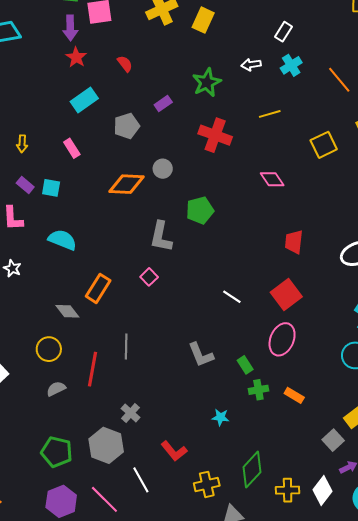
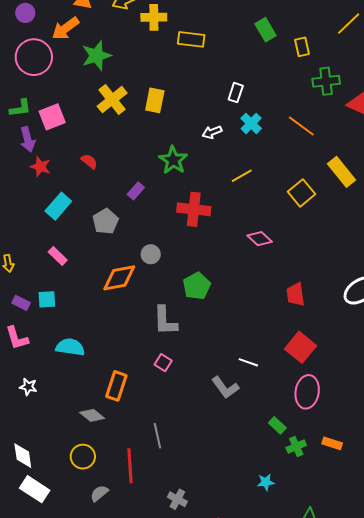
gray L-shape: (201, 355) -> (225, 388), moved

